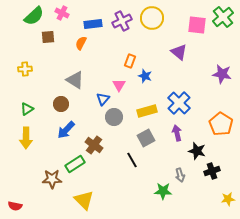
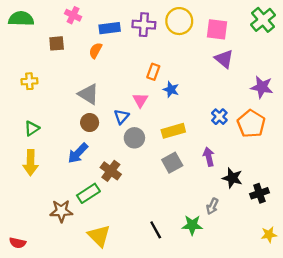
green semicircle: (34, 16) -> (21, 19), moved, turned -135
purple cross: (122, 21) -> (144, 25), turned 30
pink square: (197, 25) -> (217, 29), moved
purple triangle: (179, 52) -> (224, 59), moved
blue cross: (179, 103) -> (219, 117), moved, size x0.6
brown circle: (61, 104) -> (90, 123), moved
orange pentagon: (221, 124) -> (251, 124), moved
black line: (132, 160) -> (156, 230), moved
black cross: (212, 171) -> (259, 193), moved
gray arrow: (180, 175) -> (212, 206), turned 40

